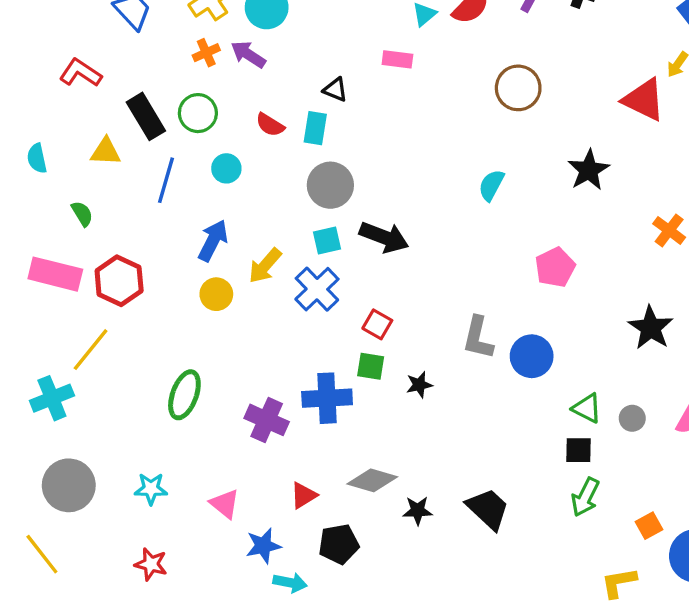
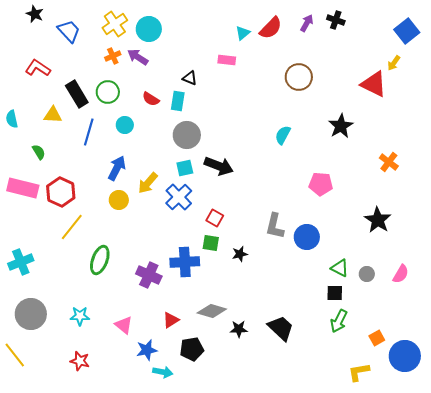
pink pentagon: (555, 267) -> (321, 184), turned 30
yellow line: (91, 350) -> (72, 227), moved

